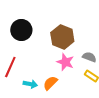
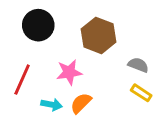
pink star: (65, 62) -> (69, 72), moved, turned -30

